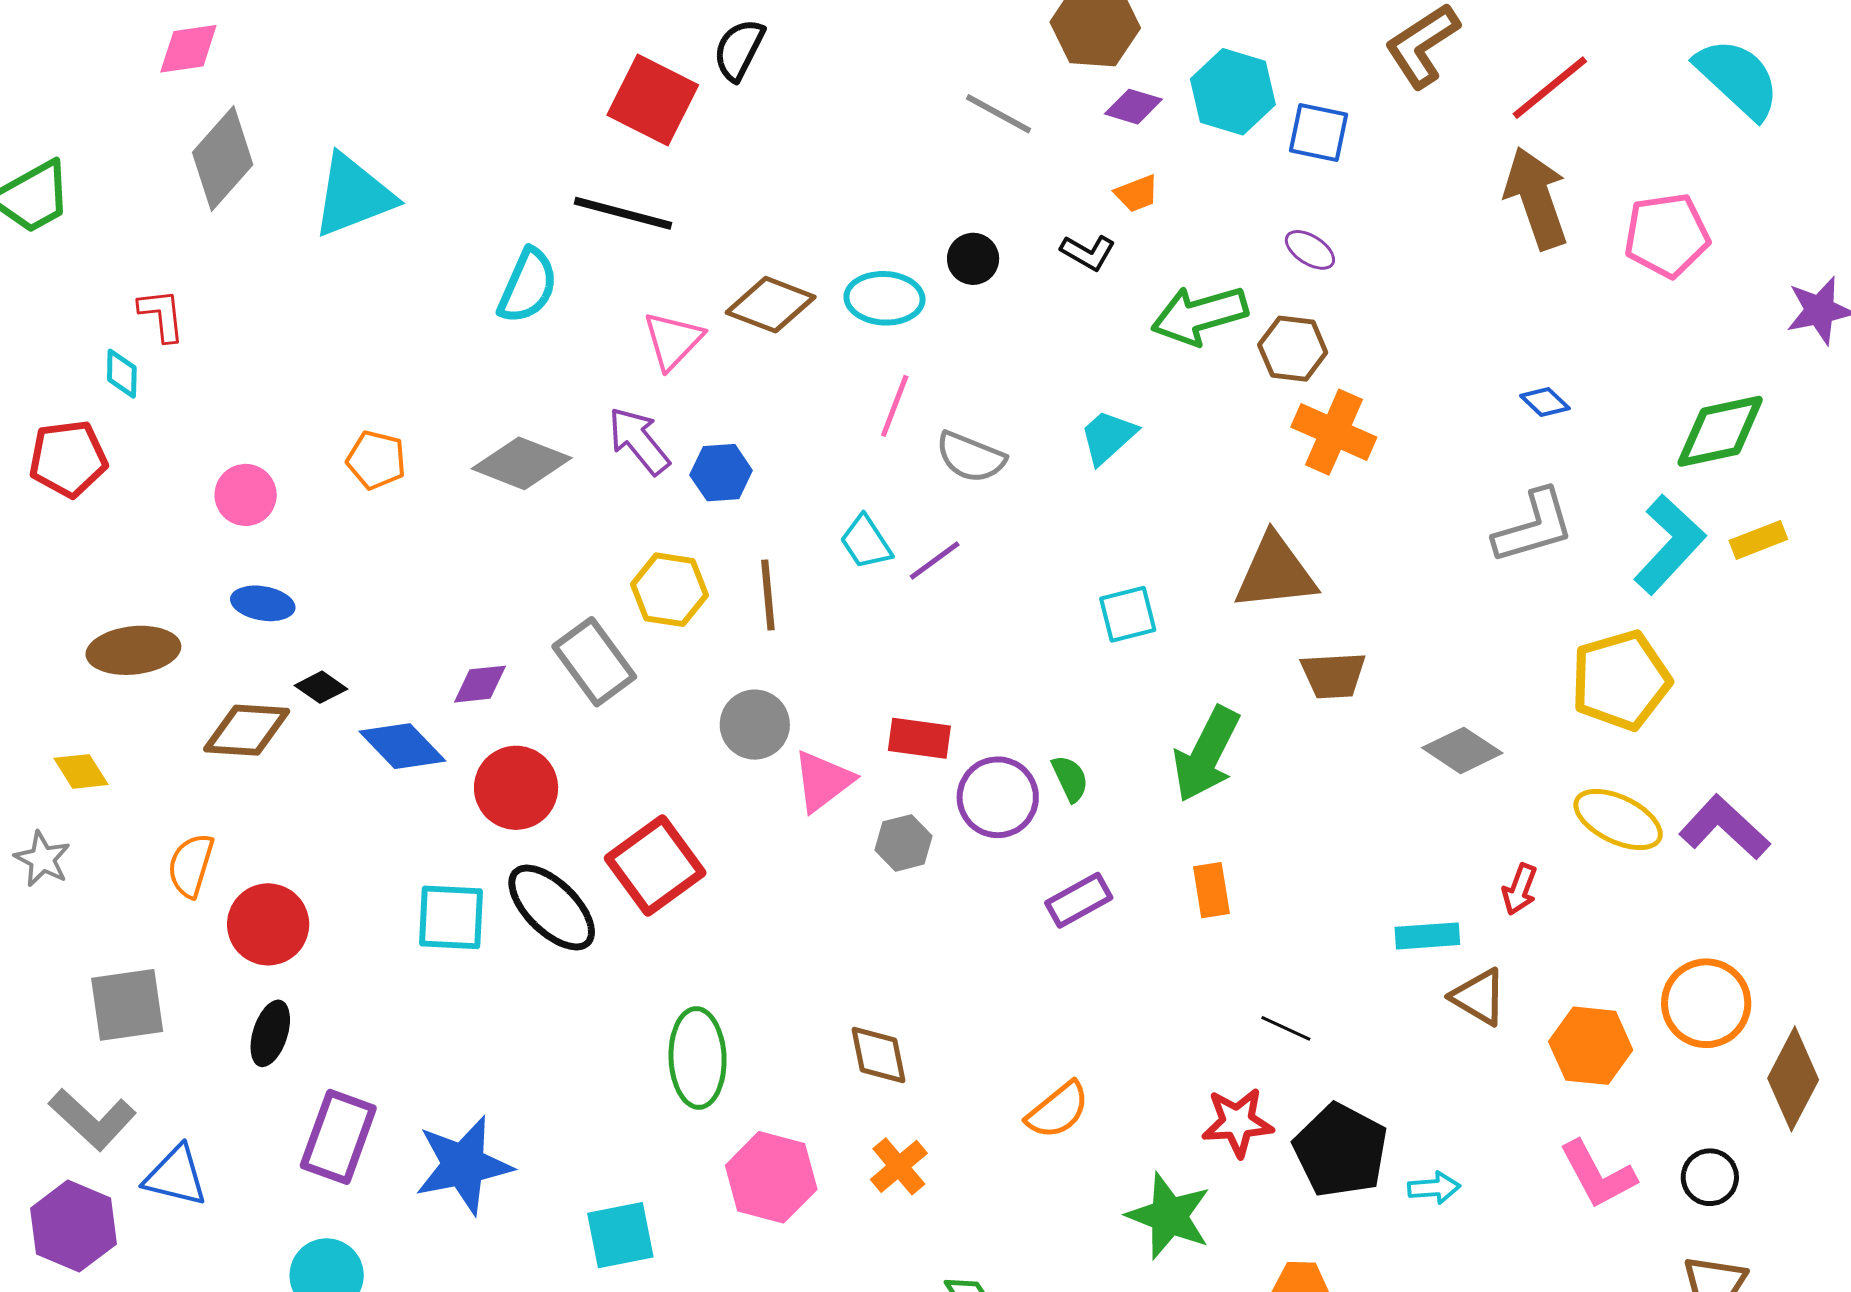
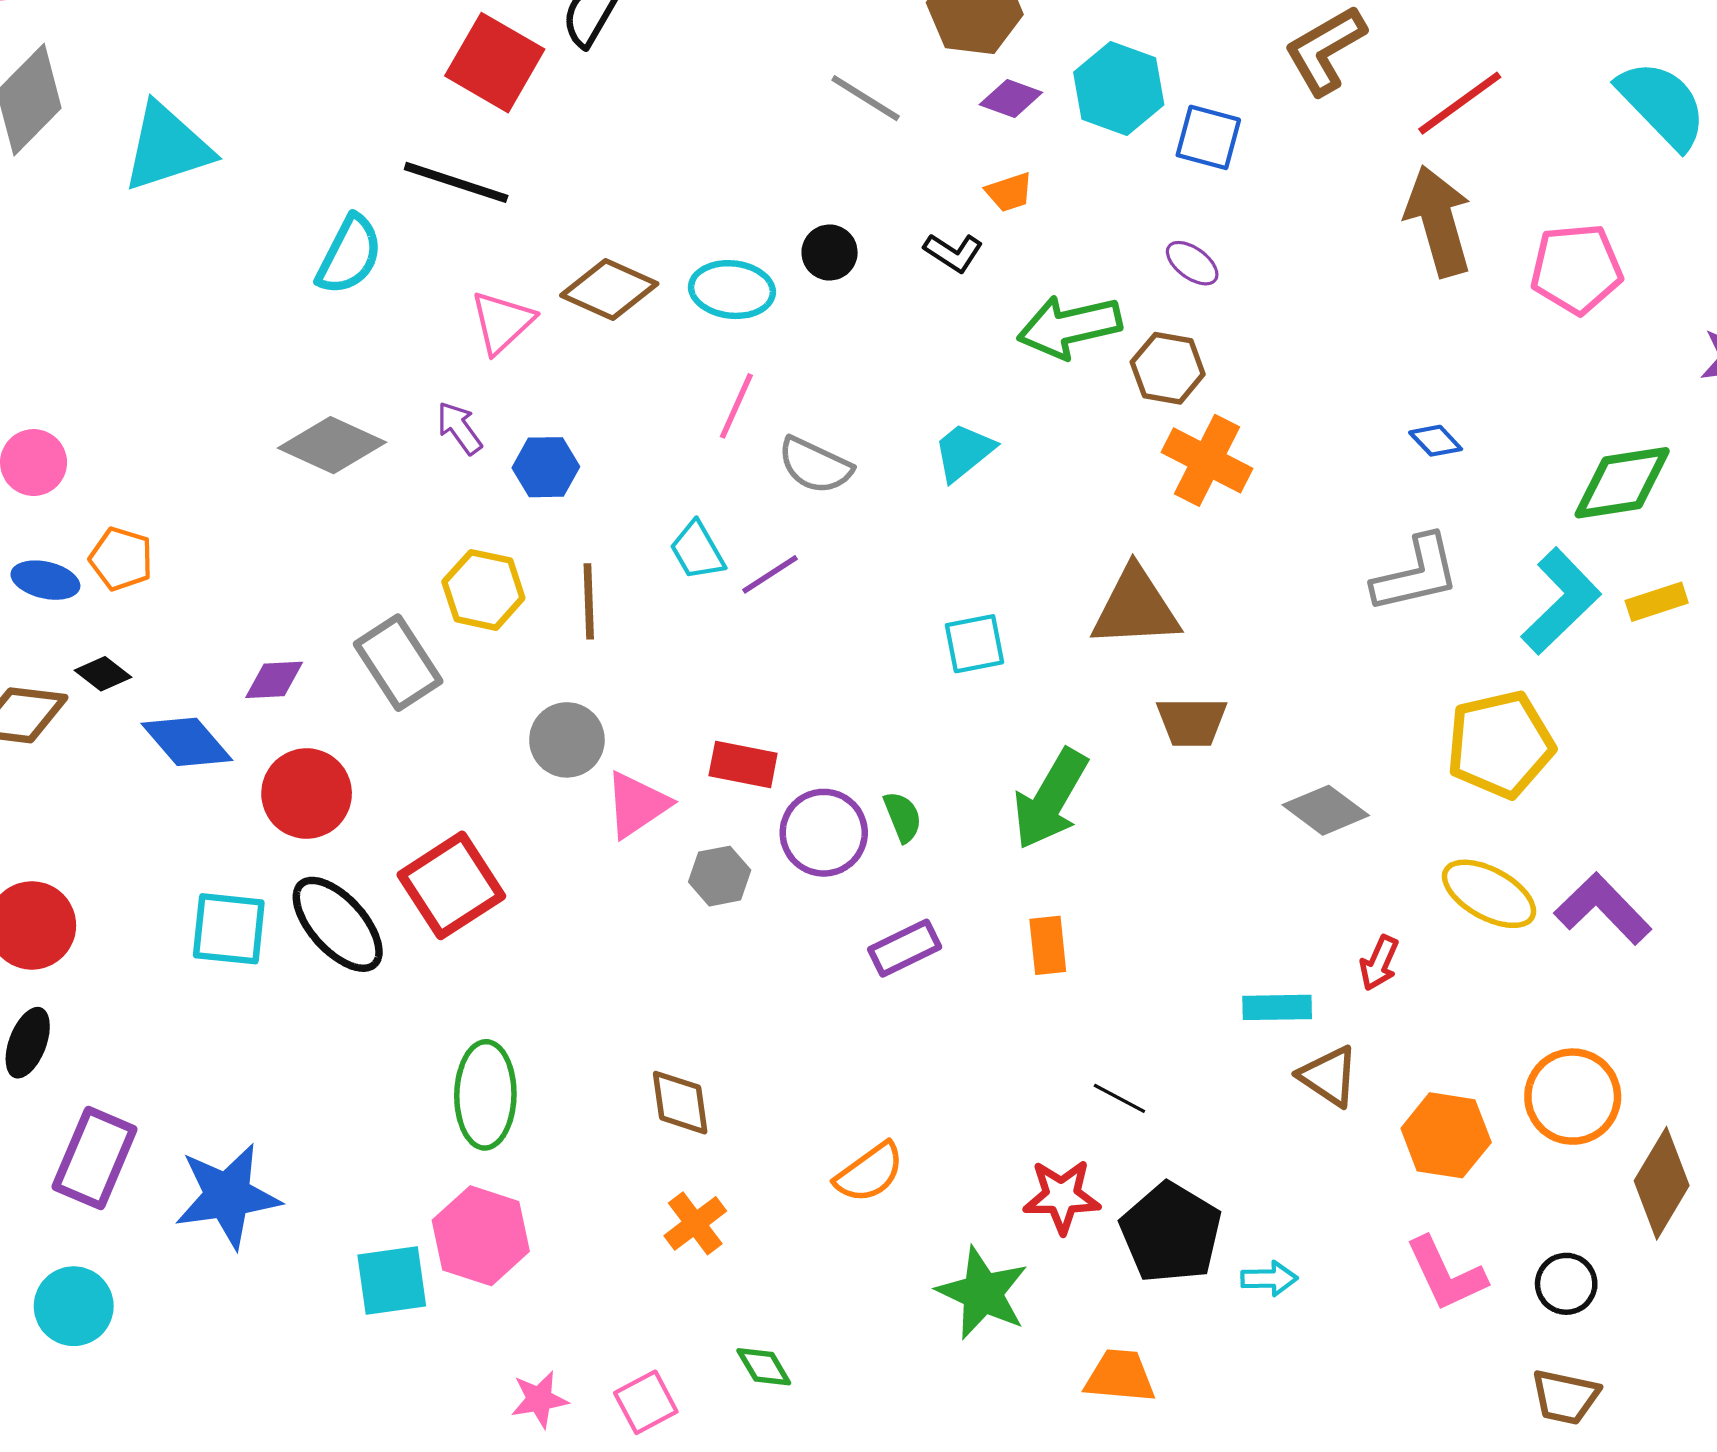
purple arrow: (639, 441) -> (459, 428), size x0.7
orange pentagon: (376, 460) -> (121, 559), moved
pink hexagon: (771, 1177) -> (481, 1236), moved

